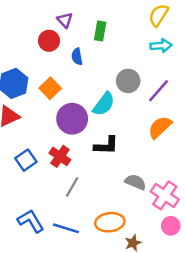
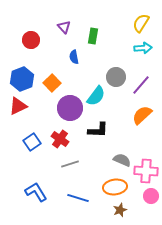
red circle: (49, 41) -> (31, 40), moved
gray line: (72, 187) -> (70, 164), turned 42
pink cross: (165, 195) -> (146, 171), turned -30
orange ellipse: (110, 222) -> (115, 187), moved
blue line: (66, 228) -> (78, 198), moved

